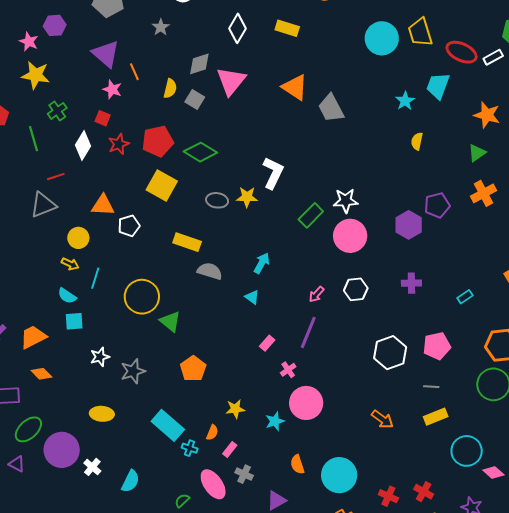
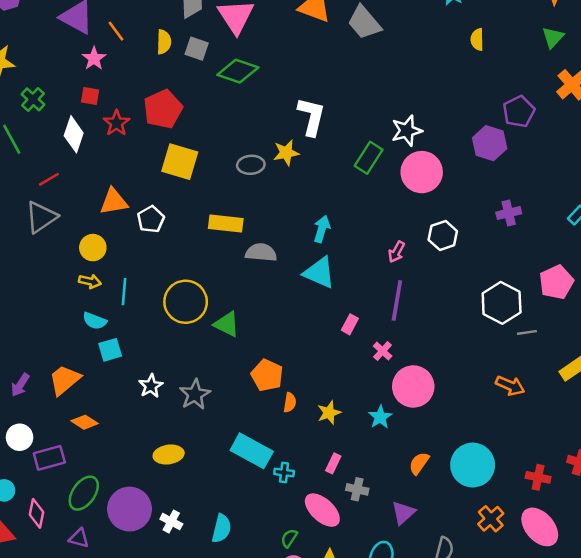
pink star: (112, 89) -> (94, 58), turned 30
green diamond: (200, 152) -> (238, 71), moved
cyan triangle: (252, 297) -> (319, 273), size x1.8
gray line: (431, 387) -> (527, 332), moved
orange semicircle: (212, 433) -> (290, 403), moved
orange semicircle: (297, 464) -> (419, 463), turned 66

